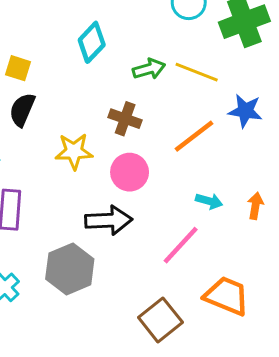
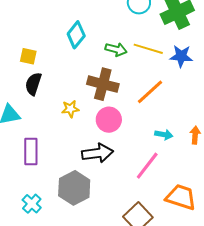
green arrow: (149, 69) -> (116, 49), turned 35
blue star: (245, 111) -> (181, 56), moved
brown cross: (125, 119) -> (103, 84), size x1.4
yellow star: (74, 151) -> (70, 109), size x0.7

